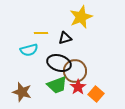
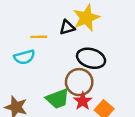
black triangle: (65, 38) -> (67, 27), moved
black ellipse: (59, 63) -> (91, 58), moved

